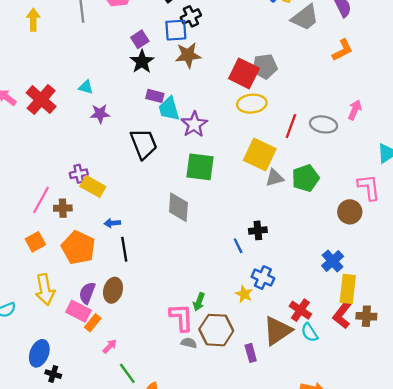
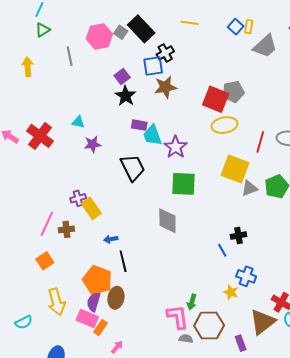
yellow rectangle: (93, 186) -> (91, 208), turned 30
orange pentagon: (78, 248) -> (97, 280), moved

